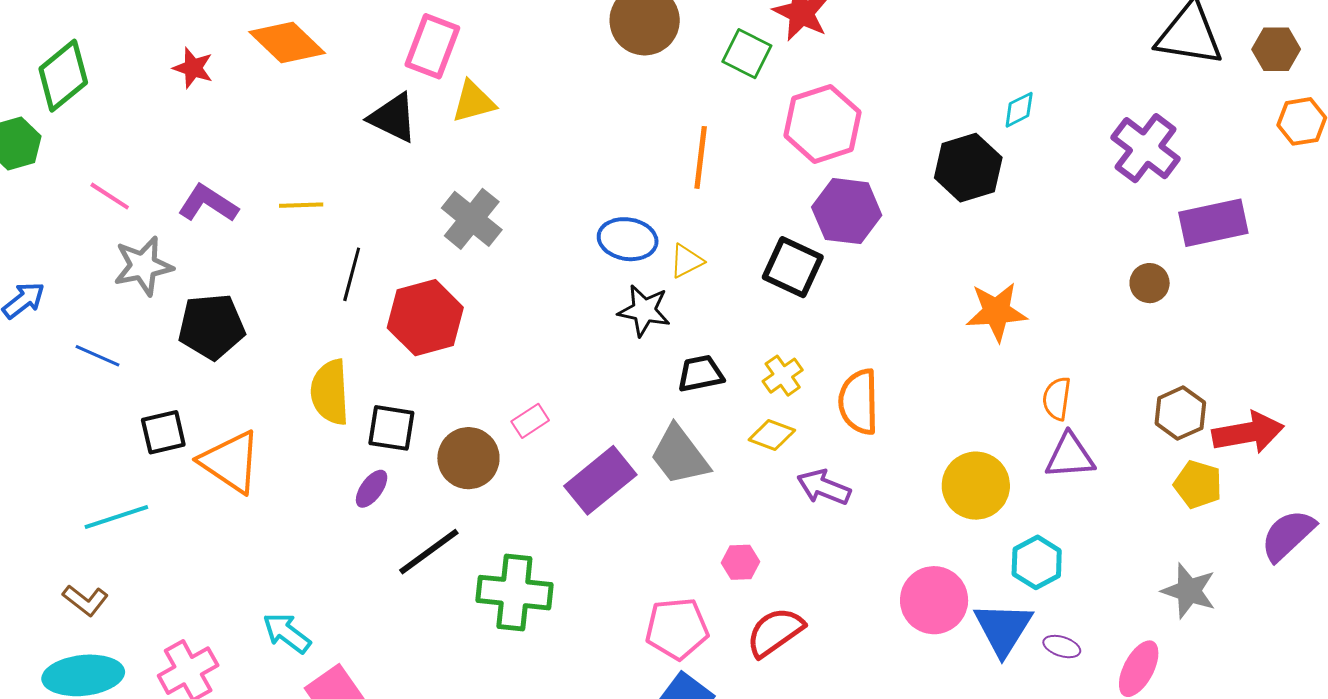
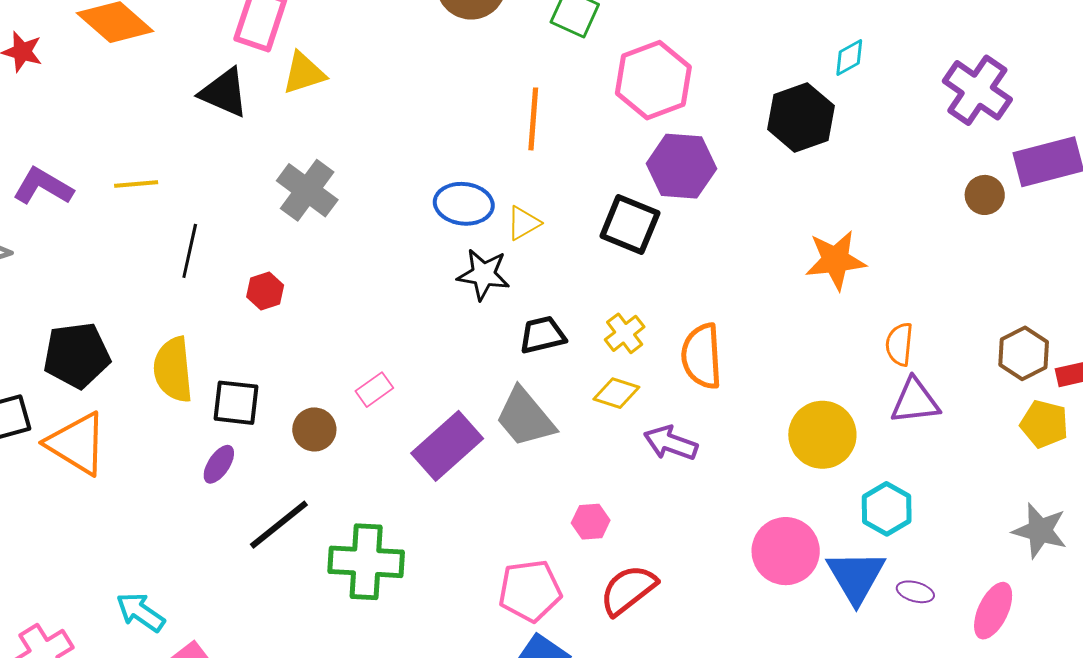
brown circle: (1150, 283) -> (985, 195), moved
red hexagon: (425, 318) -> (265, 291), size x0.5
black pentagon: (211, 326) -> (77, 355), moved
brown circle: (468, 458) -> (314, 429), size x0.7

